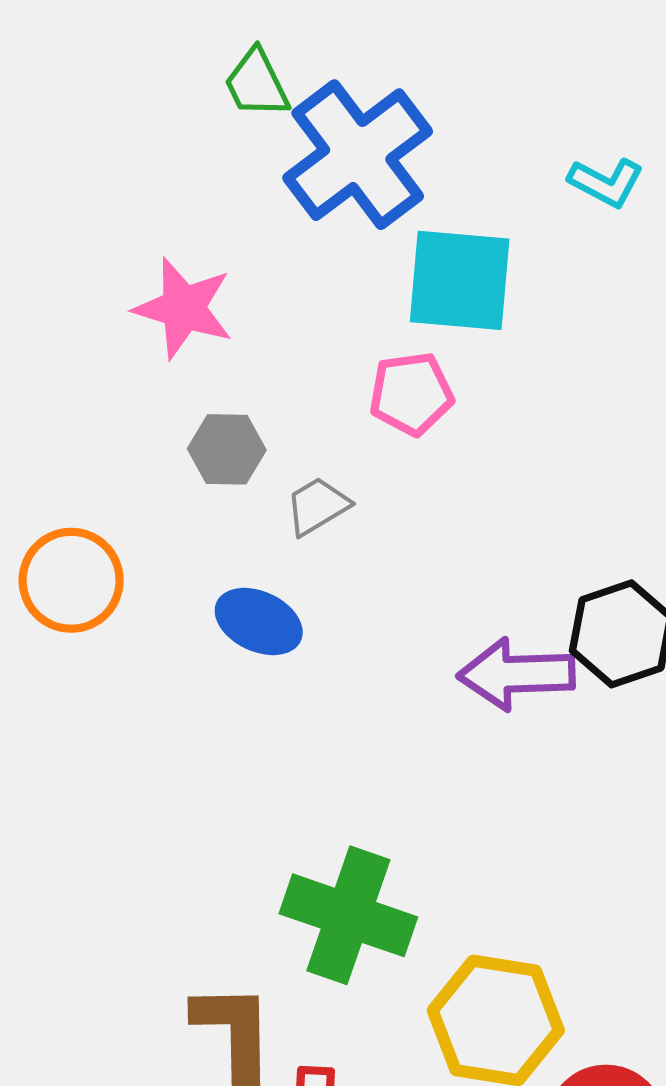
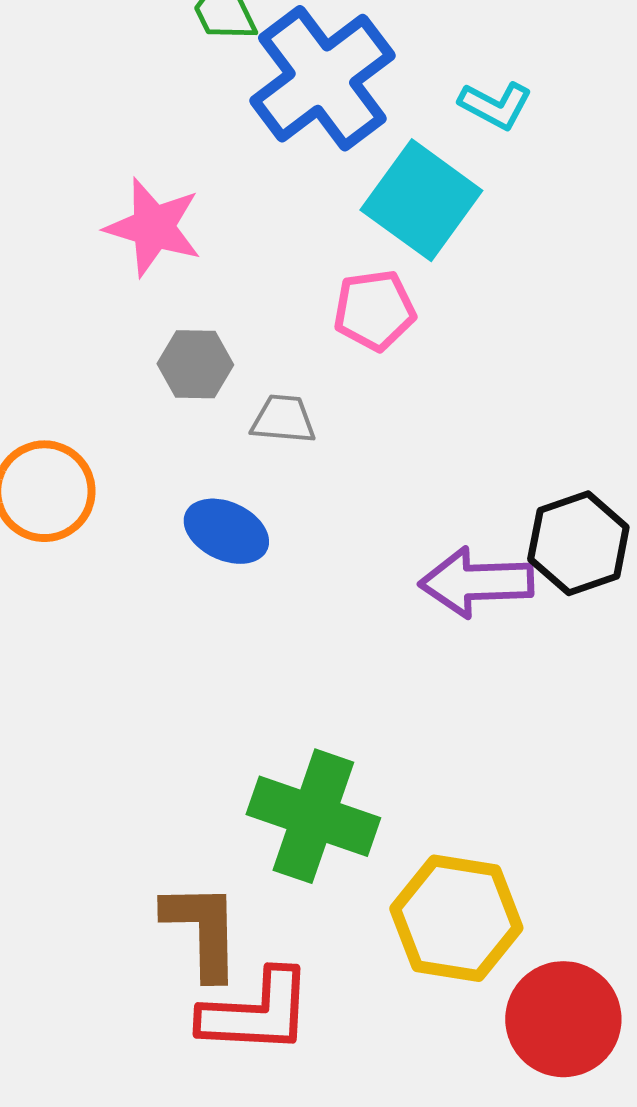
cyan L-shape: (606, 182) -> (495, 105), moved
cyan square: (460, 280) -> (421, 200), turned 31
gray trapezoid: (317, 506) -> (283, 419), turned 36

